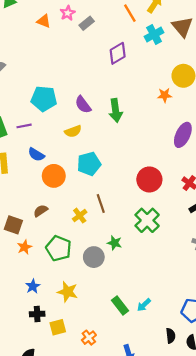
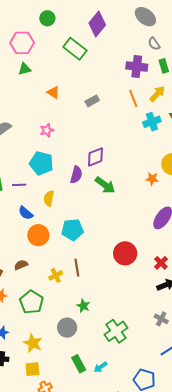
pink star: (68, 13) -> (47, 130), moved
purple diamond: (118, 53) -> (95, 157), moved
purple semicircle: (83, 105) -> (76, 175), turned -138
green arrow: (116, 110) -> (105, 185), turned -55
yellow semicircle: (73, 131) -> (49, 198), moved, turned 112
green cross: (147, 220) -> (116, 331), moved
gray circle: (94, 257) -> (67, 328), moved
yellow square: (58, 327) -> (32, 369), moved

